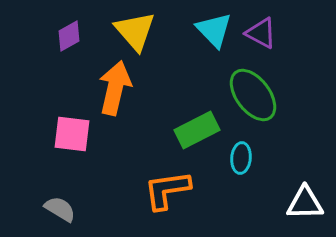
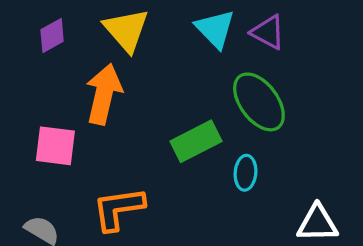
orange L-shape: (167, 190) -> (118, 209), moved

